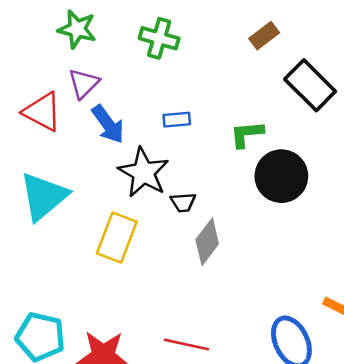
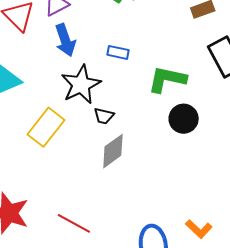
green L-shape: (247, 134) -> (167, 79), size x1.4
black circle: (281, 176) -> (184, 119), size x0.7

